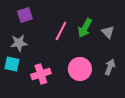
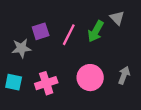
purple square: (25, 15) -> (41, 31), moved
gray triangle: (108, 32) -> (117, 18), moved
cyan square: (12, 64) -> (14, 82), moved

